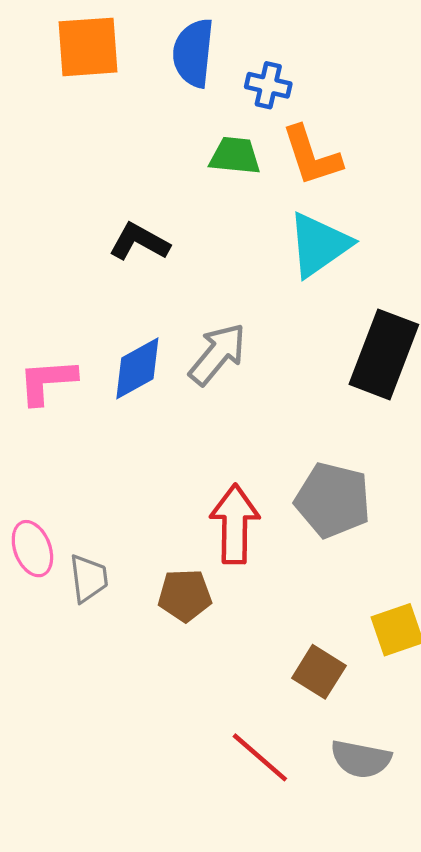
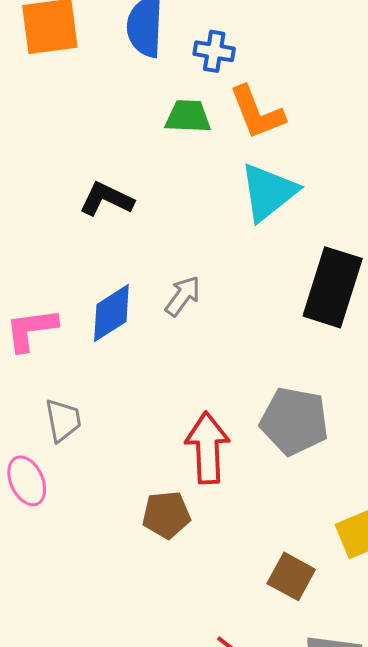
gray arrow: (217, 354) -> (183, 296), size x0.7
gray trapezoid: (89, 578) -> (63, 420), moved

